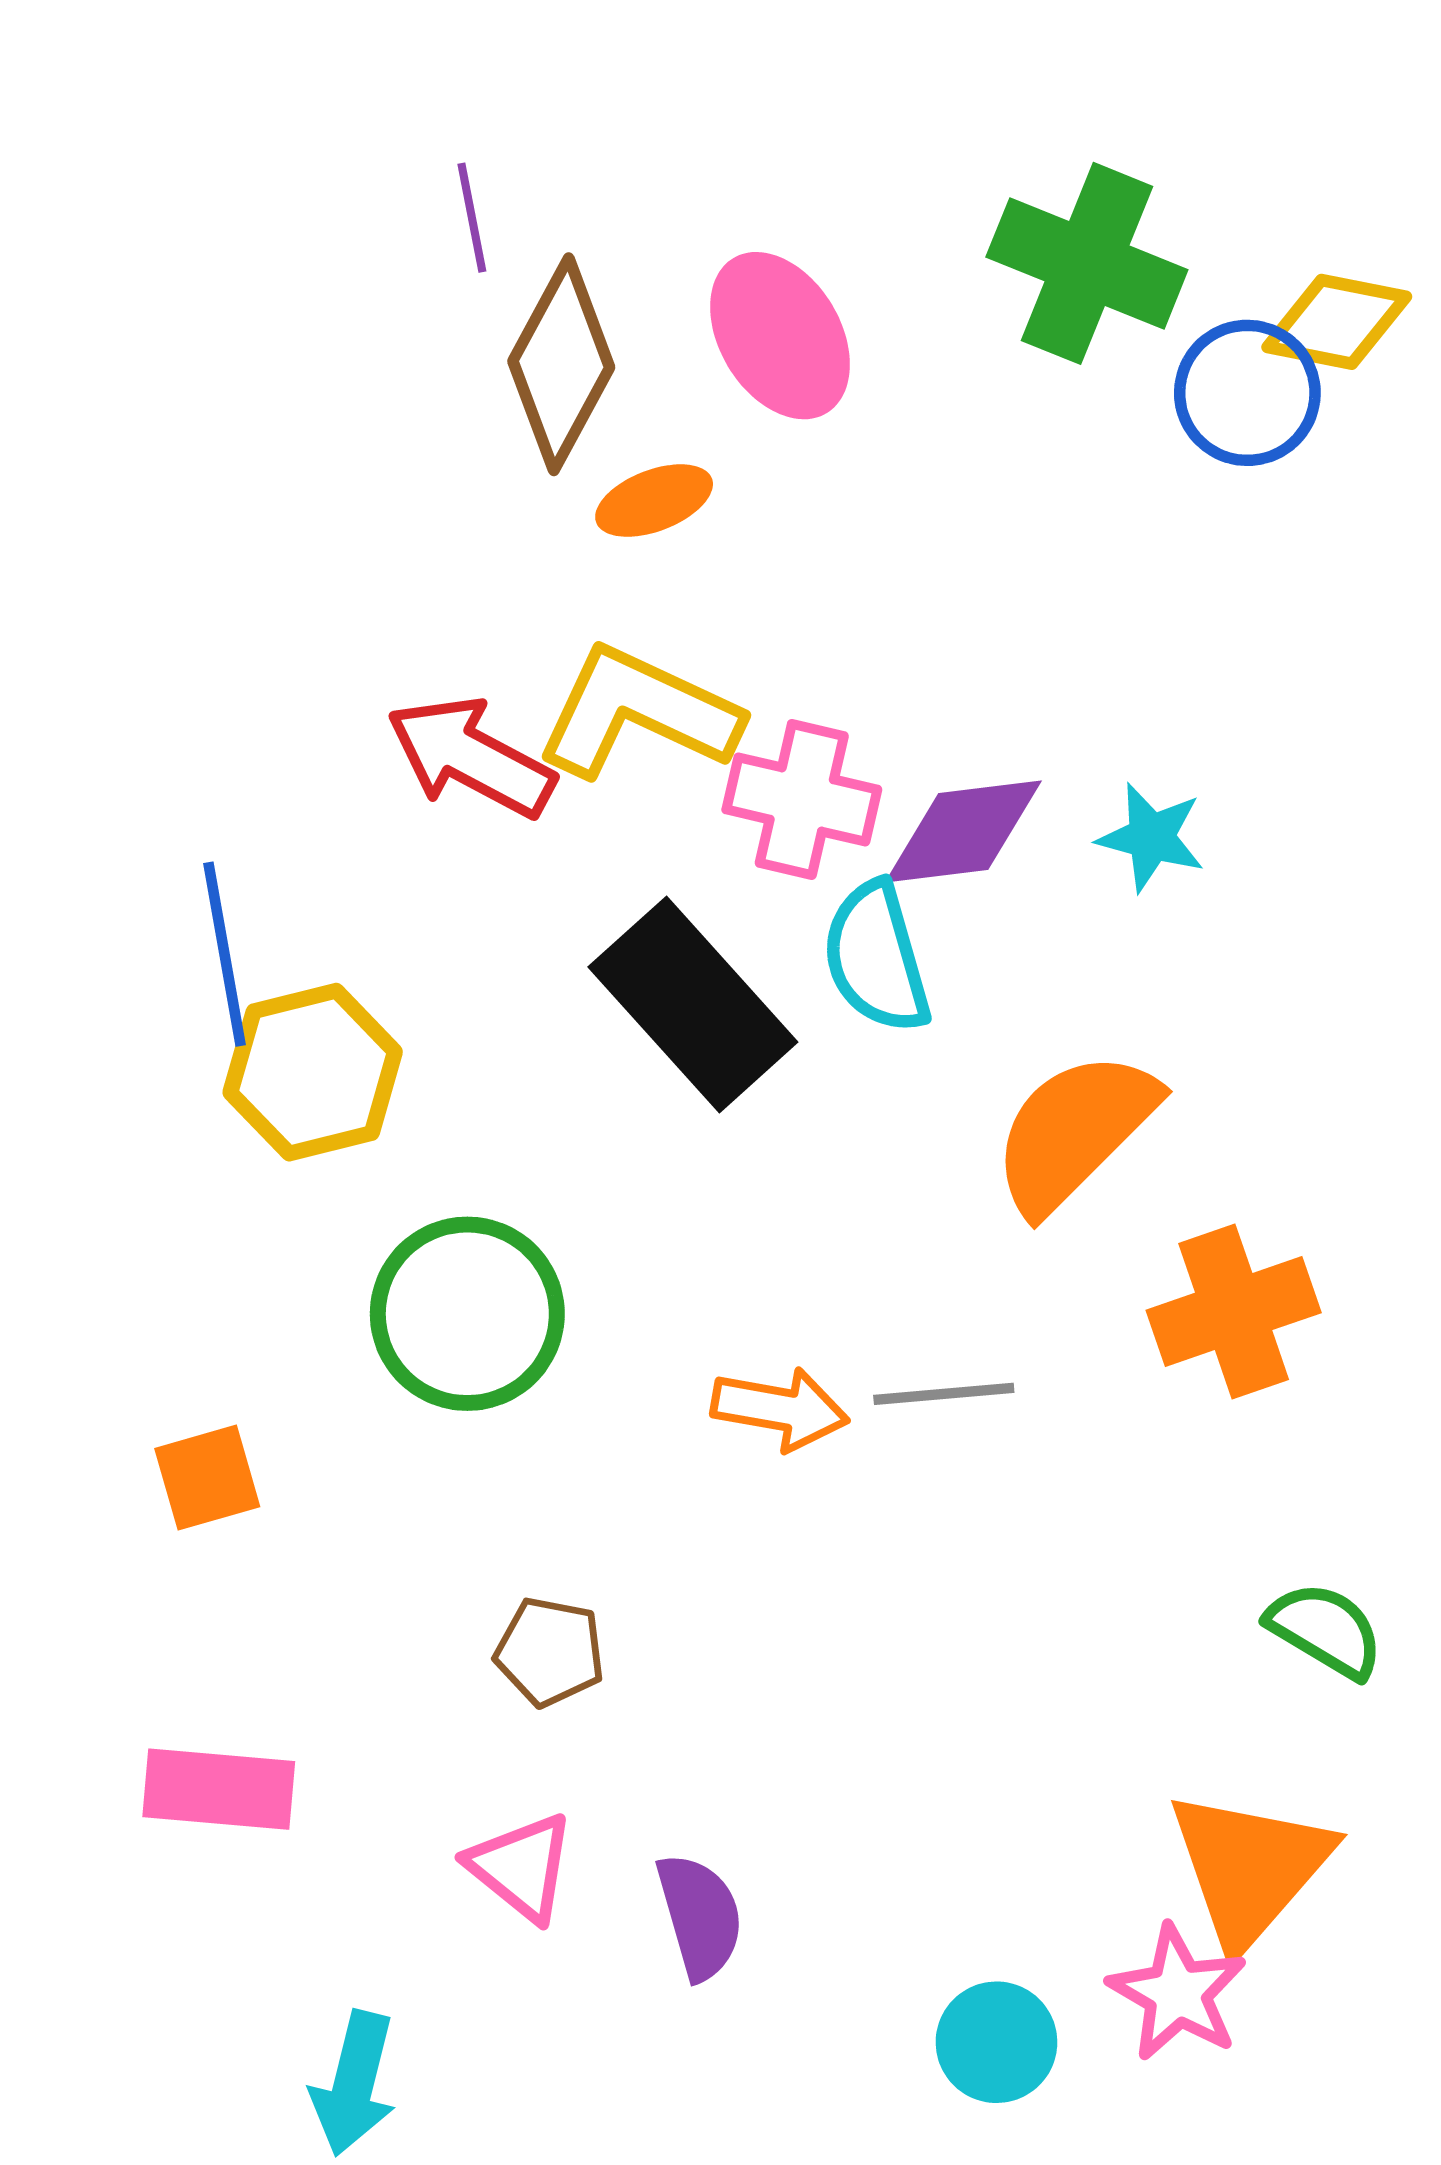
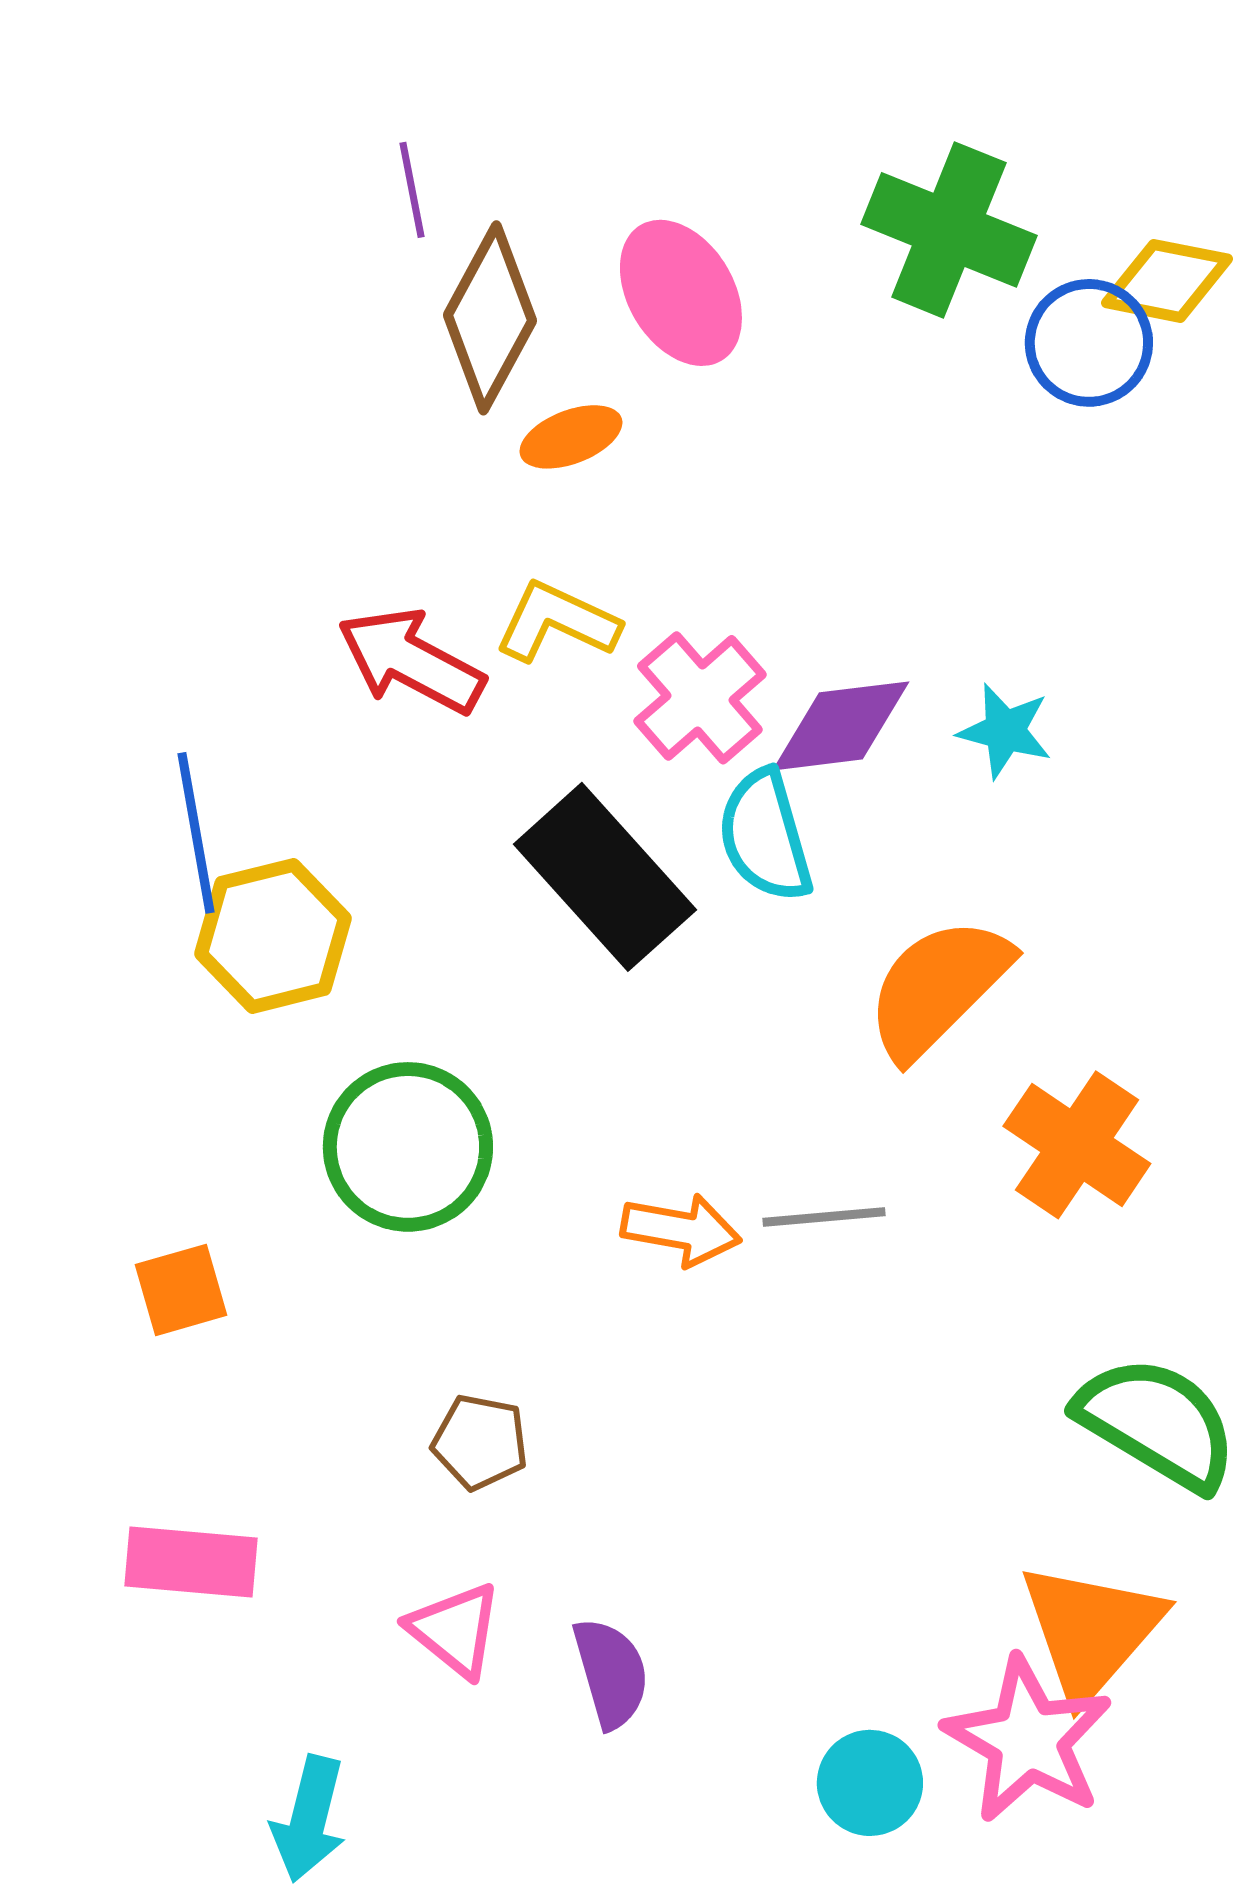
yellow L-shape: (638, 712) -> (557, 622), size x0.7
pink cross: (802, 799) -> (700, 698), turned 36
orange cross: (1234, 1311) -> (1077, 1145), turned -37
green semicircle: (1325, 1630) -> (1157, 1423), size x1.6
pink star: (1177, 1993) -> (1028, 1740), size x1.4

